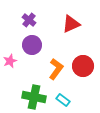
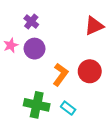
red triangle: (71, 24) -> (94, 26), moved
pink star: (10, 61) -> (11, 45), moved

